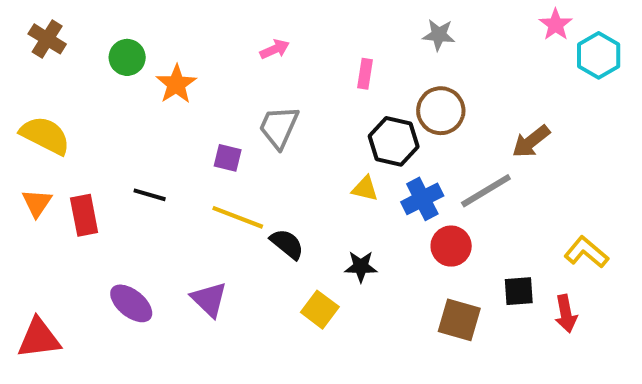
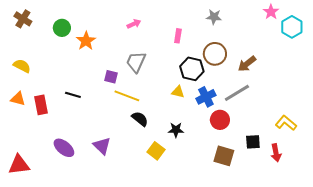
yellow semicircle: (45, 135) -> (22, 66), size x0.7
brown arrow: (531, 141) -> (247, 64), moved
orange triangle: (37, 203) -> (18, 99), turned -49
yellow line: (238, 217) -> (127, 96), moved

